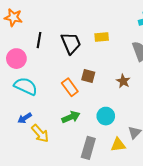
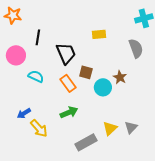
black trapezoid: (71, 43) -> (66, 53), moved
cyan semicircle: (26, 86) -> (36, 76), moved, size x0.7
cyan circle: (106, 116) -> (103, 87), moved
yellow triangle: (118, 145) -> (110, 128), moved, turned -35
gray rectangle: (88, 148) -> (86, 142), turned 45

